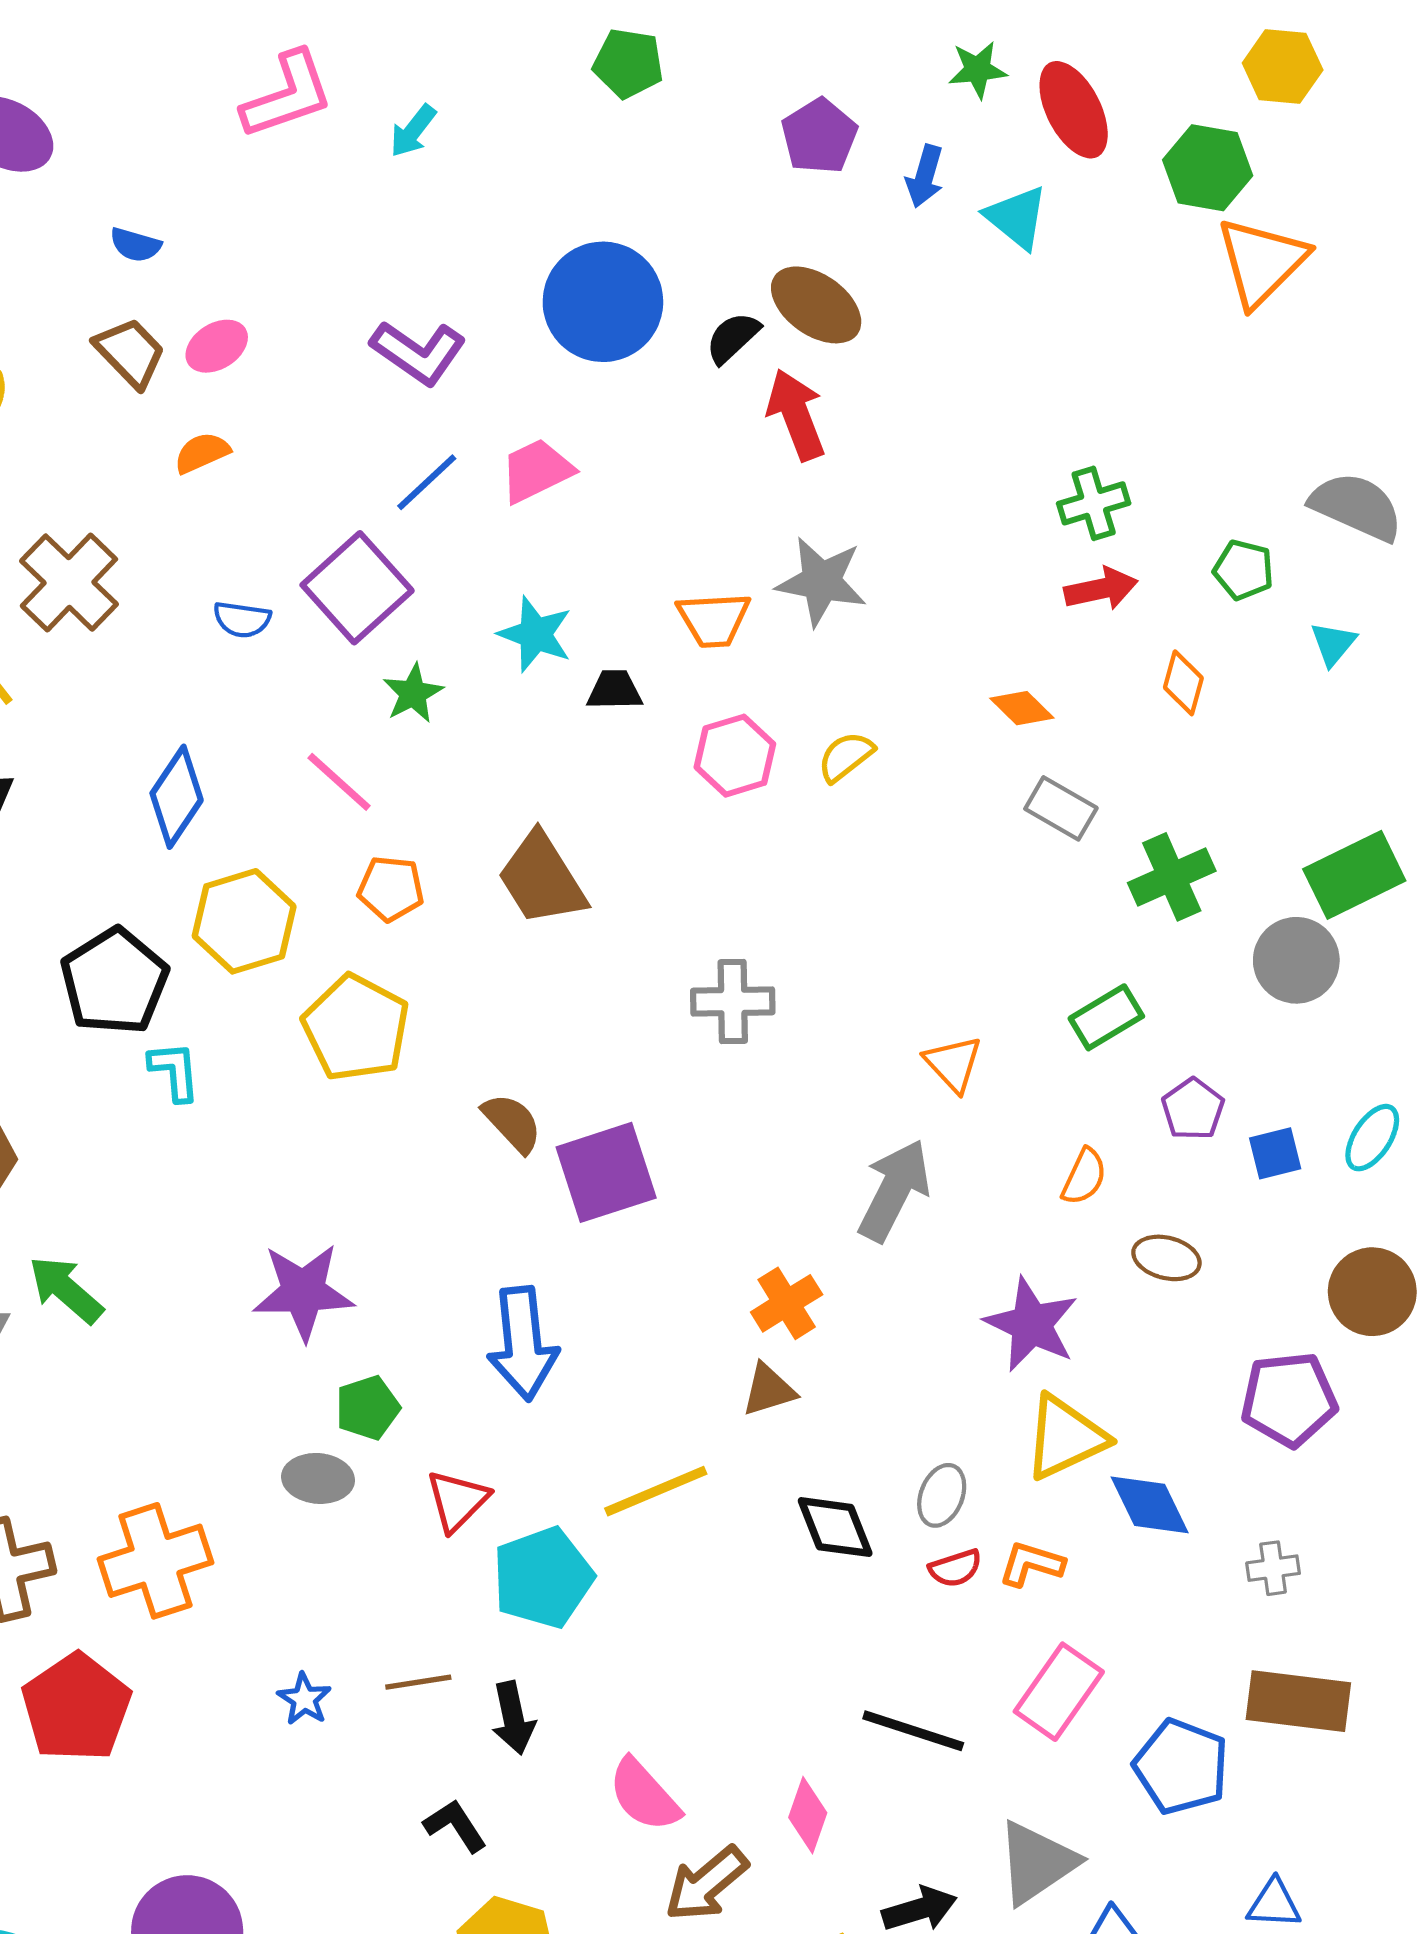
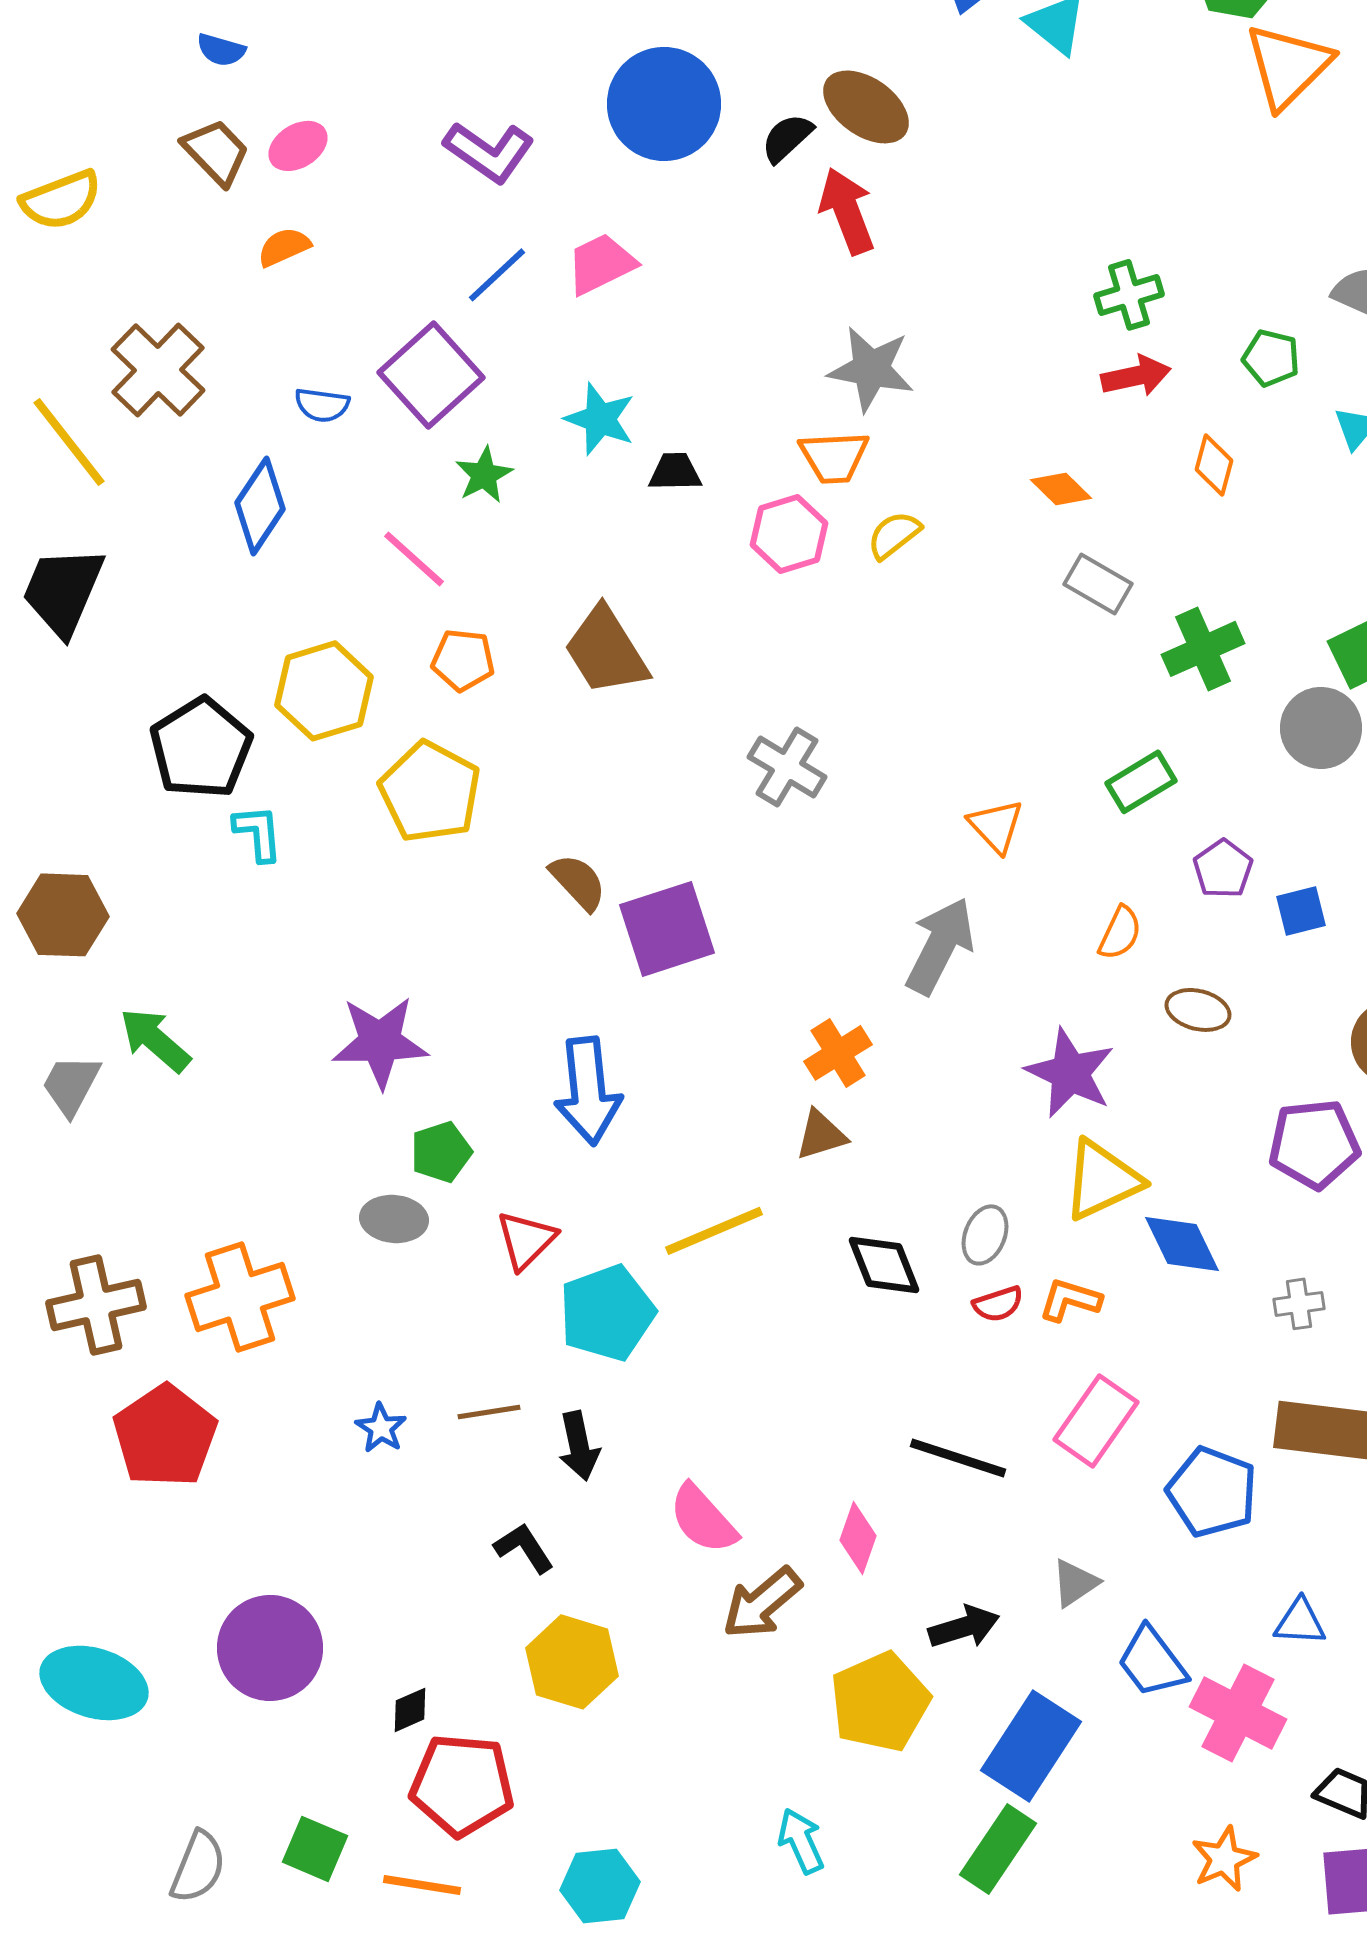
orange trapezoid: (714, 619) -> (834, 457), moved
blue diamond: (177, 797) -> (260, 506), moved
gray cross: (733, 1001) -> (787, 767), turned 32
gray triangle: (1037, 1863) -> (1075, 1583), size x0.6

